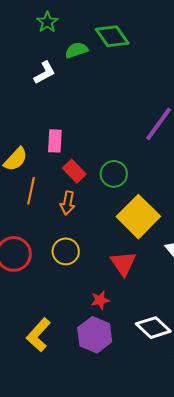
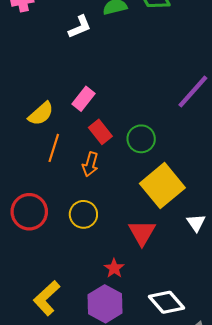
pink rectangle: (55, 141) -> (83, 99), turned 30
red star: (100, 300) -> (114, 268), turned -30

